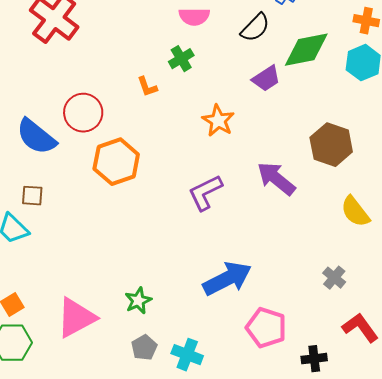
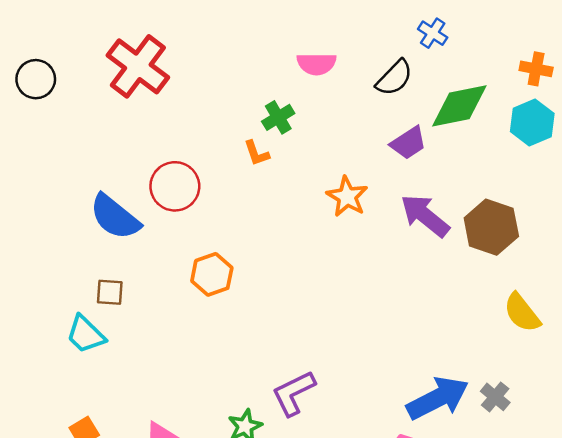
green cross: (181, 59) -> (278, 117), moved
orange hexagon: (116, 162) -> (212, 274), moved, size x0.7
purple arrow: (276, 179) -> (425, 216), moved
purple L-shape: (205, 193) -> (294, 393), moved
blue arrow: (227, 279) -> (438, 398), moved

